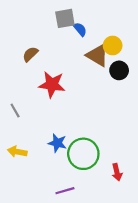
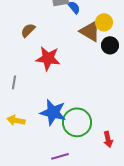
gray line: (15, 110) -> (14, 82), turned 40
blue star: (57, 143) -> (53, 112), size x1.5

